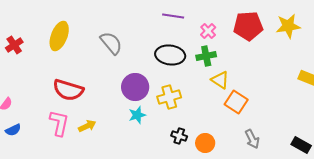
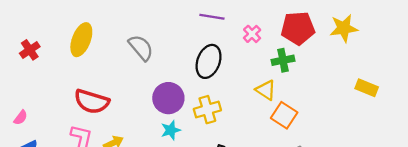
black ellipse: (170, 55) -> (209, 61), turned -76
green cross: (206, 56) -> (283, 60), moved

